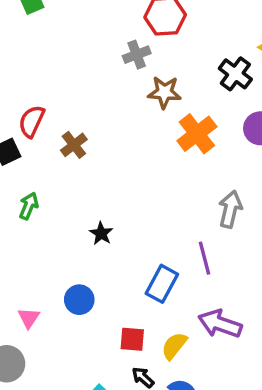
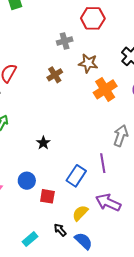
gray cross: (137, 55) -> (65, 41), moved
brown cross: (74, 145) -> (55, 75), moved
red square: (132, 339) -> (47, 196), moved

